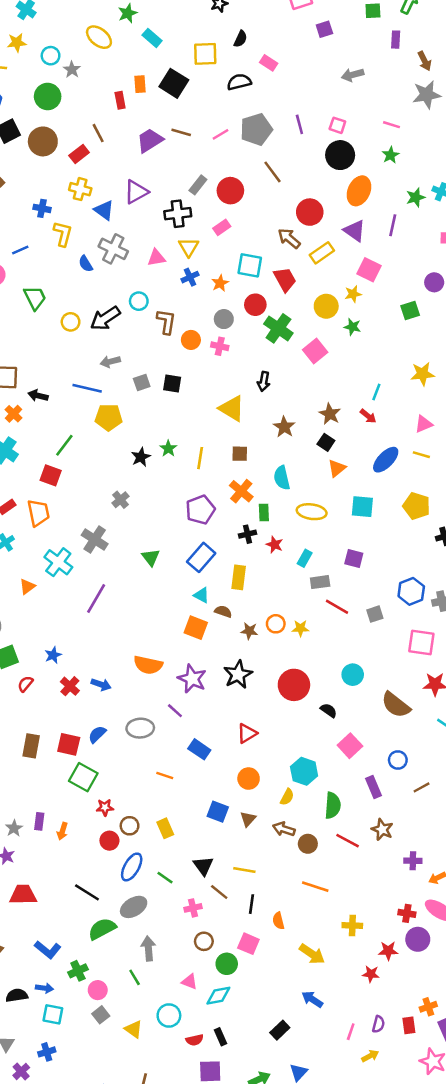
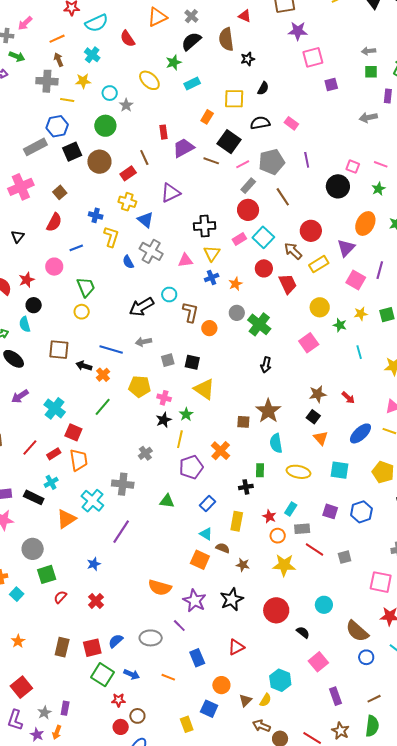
cyan rectangle: (152, 38) -> (192, 83), turned -70
pink rectangle: (269, 63) -> (291, 123), moved
gray arrow: (353, 75) -> (368, 117), moved
black square: (174, 83) -> (229, 142), moved
orange rectangle: (140, 84) -> (207, 117), moved, turned 32
pink square: (337, 125) -> (353, 167), moved
purple trapezoid: (150, 140) -> (183, 148), moved
gray rectangle: (198, 185) -> (248, 186), moved
orange ellipse: (359, 191) -> (365, 223), moved
purple triangle: (136, 192) -> (171, 193), moved
purple line: (393, 225) -> (380, 270), moved
purple triangle: (355, 231) -> (346, 248), turned 36
cyan square: (250, 265) -> (263, 237), moved, turned 30
yellow star: (353, 294) -> (361, 314), moved
red circle: (255, 305) -> (264, 268), moved
yellow circle: (71, 322) -> (82, 312), moved
green cross: (278, 328) -> (259, 324), moved
pink cross: (220, 346) -> (164, 398), moved
blue line: (87, 388) -> (111, 350), moved
cyan line: (376, 392) -> (359, 352), moved, turned -40
yellow triangle: (232, 408) -> (204, 389), moved
orange cross: (13, 414) -> (103, 375), moved
brown star: (330, 414) -> (318, 394), turned 30
brown star: (284, 427) -> (268, 411), moved, size x1.4
yellow line: (200, 458) -> (180, 439), moved
orange triangle: (337, 468) -> (321, 438), turned -35
red square: (51, 475) -> (73, 432), moved
orange cross: (241, 491) -> (221, 451), moved
purple pentagon: (200, 510) -> (191, 467), moved
gray cross: (95, 539) -> (123, 484), turned -30
red star: (275, 545) -> (269, 516), moved
green triangle: (151, 557) -> (167, 501), turned -49
blue rectangle: (201, 557) -> (207, 503), size x0.7
orange triangle: (27, 587) -> (66, 519), size x1.5
blue hexagon: (411, 591) -> (361, 512), moved
orange circle: (276, 624) -> (278, 536), moved
yellow star: (300, 628) -> (284, 565), size x1.6
blue star: (53, 655) -> (94, 564), moved
blue arrow: (101, 685) -> (132, 674), moved
red square: (69, 744) -> (92, 648), turned -30
blue rectangle: (199, 749) -> (197, 658), turned 30
blue circle: (398, 760) -> (366, 657), moved
orange circle: (249, 779) -> (221, 685), moved
green semicircle: (333, 805) -> (372, 726), moved
brown triangle: (248, 819) -> (245, 700), moved
yellow rectangle: (165, 828) -> (187, 724), moved
orange arrow: (62, 831) -> (57, 732), moved

